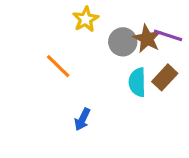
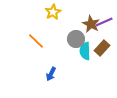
purple line: (168, 35) -> (104, 22), turned -42
gray circle: (123, 42) -> (76, 39), moved

